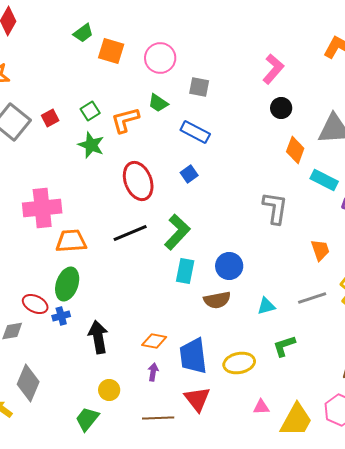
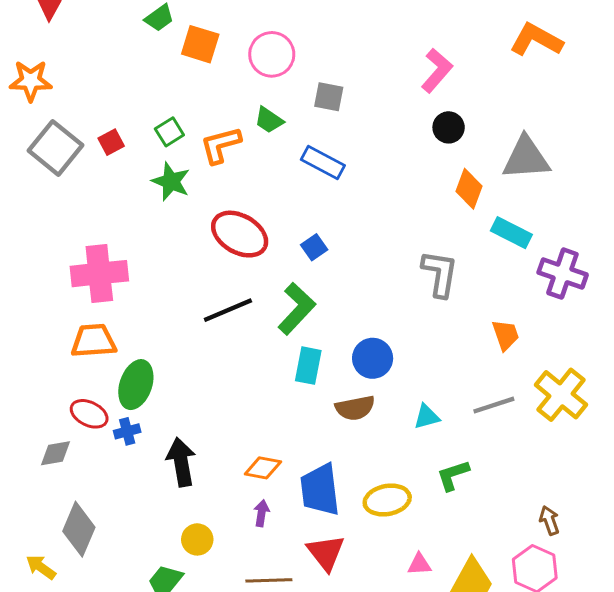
blue square: (189, 174) -> (314, 247), moved
red ellipse: (138, 181) -> (240, 234), turned -39
orange trapezoid: (71, 241) -> (94, 341), moved

